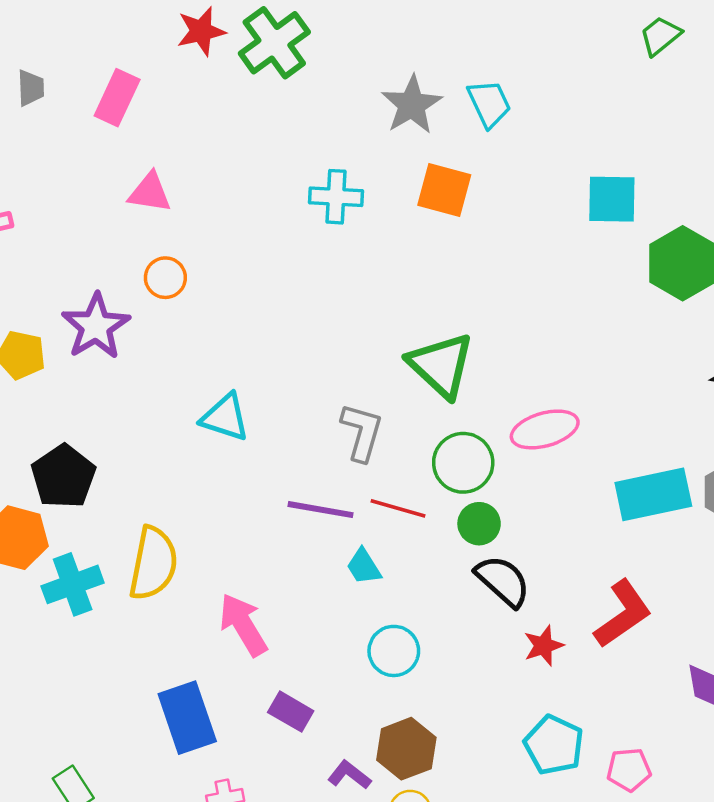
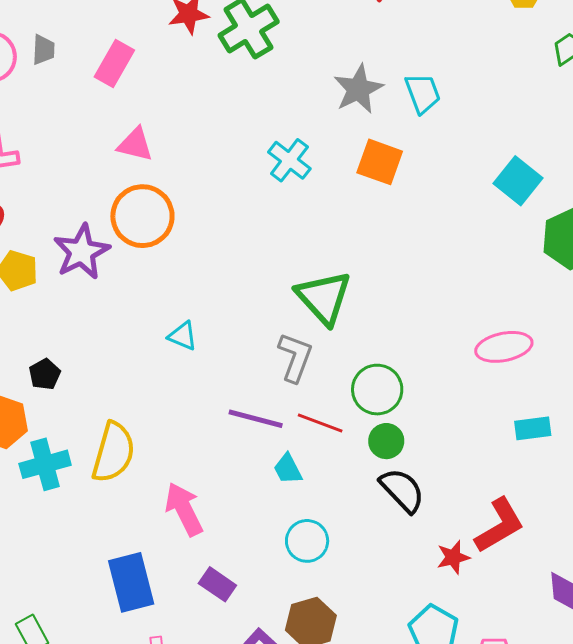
cyan cross: (336, 197) -> (289, 160), turned 30
cyan square: (612, 199) -> (518, 181), turned 33
orange circle: (165, 278) -> (142, 216), size x1.8
green triangle: (441, 365) -> (324, 298), moved
cyan triangle: (225, 417) -> (183, 336), size x0.7
pink ellipse: (545, 429) -> (504, 347), moved
black pentagon: (63, 476) -> (45, 374), size x0.6
cyan rectangle: (653, 494) -> (533, 428), size x0.6
red star: (544, 646) -> (453, 557), moved

